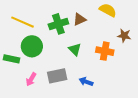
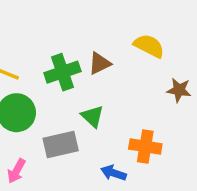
orange cross: (105, 51) -> (145, 146), moved
gray rectangle: (57, 76) -> (61, 145), moved

